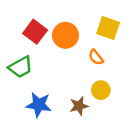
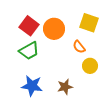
green trapezoid: (20, 67) -> (29, 51), moved
yellow circle: (101, 90) -> (90, 66), moved

